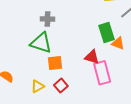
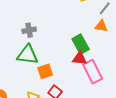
green rectangle: (106, 32) -> (81, 44), moved
orange triangle: (118, 43) -> (101, 26), moved

